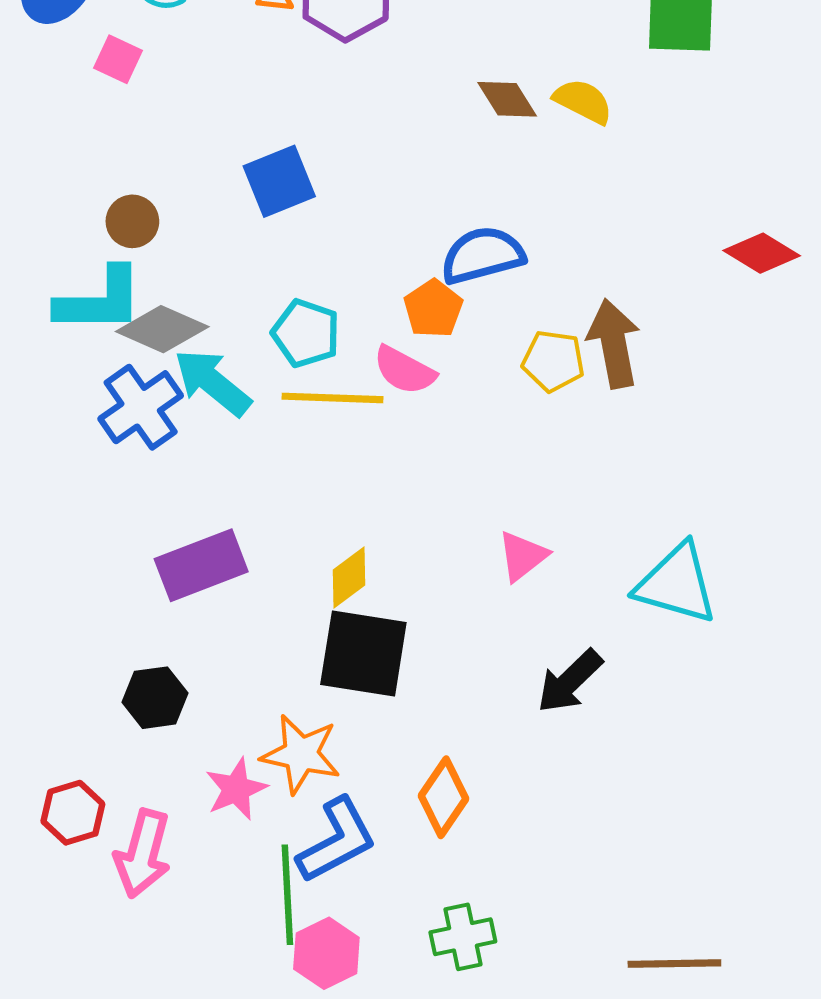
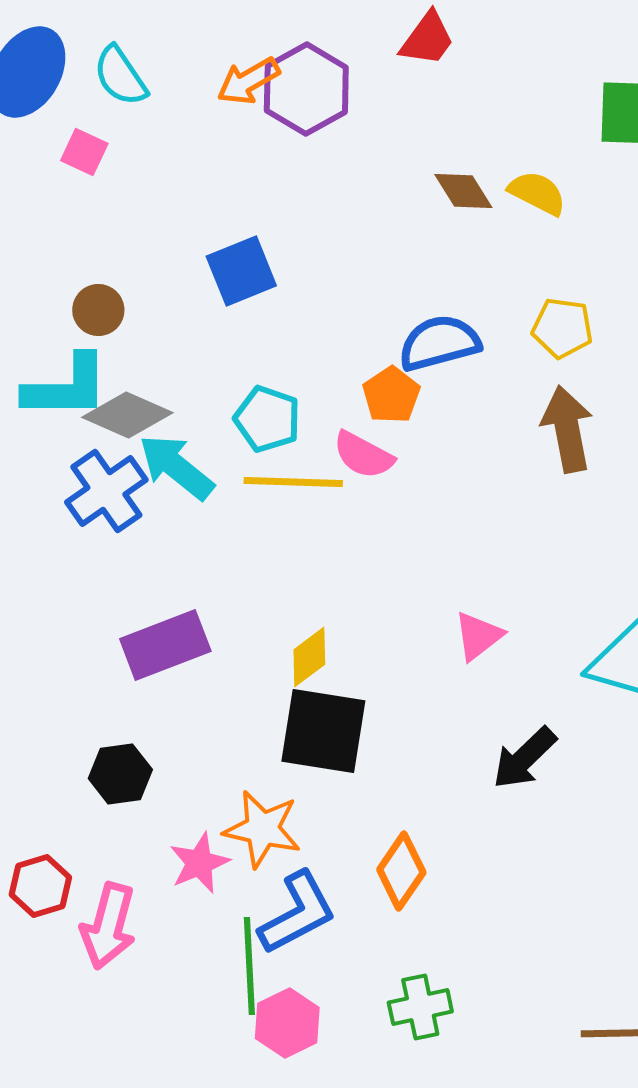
yellow pentagon: (553, 361) -> (562, 328), moved

